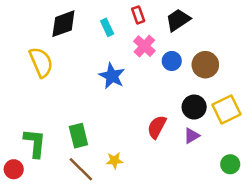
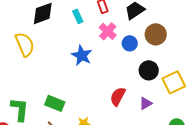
brown circle: (205, 65) -> (156, 34), moved
black circle: (194, 107) -> (149, 70), moved
green rectangle: (78, 136) -> (55, 103), turned -54

